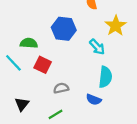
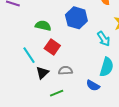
cyan line: (13, 63) -> (29, 55), moved
black triangle: (22, 104) -> (42, 73), moved

